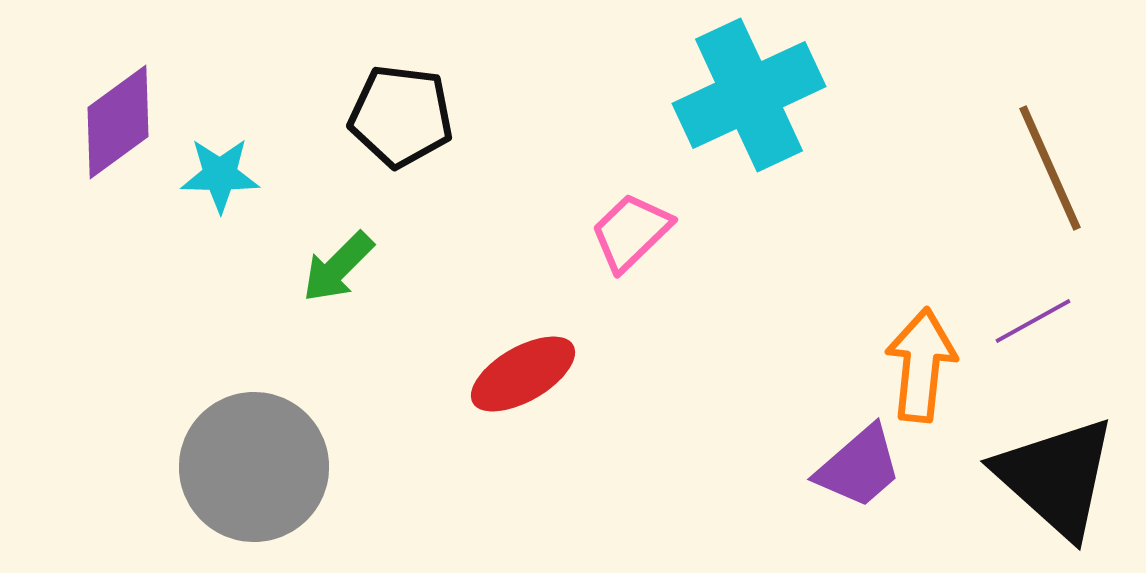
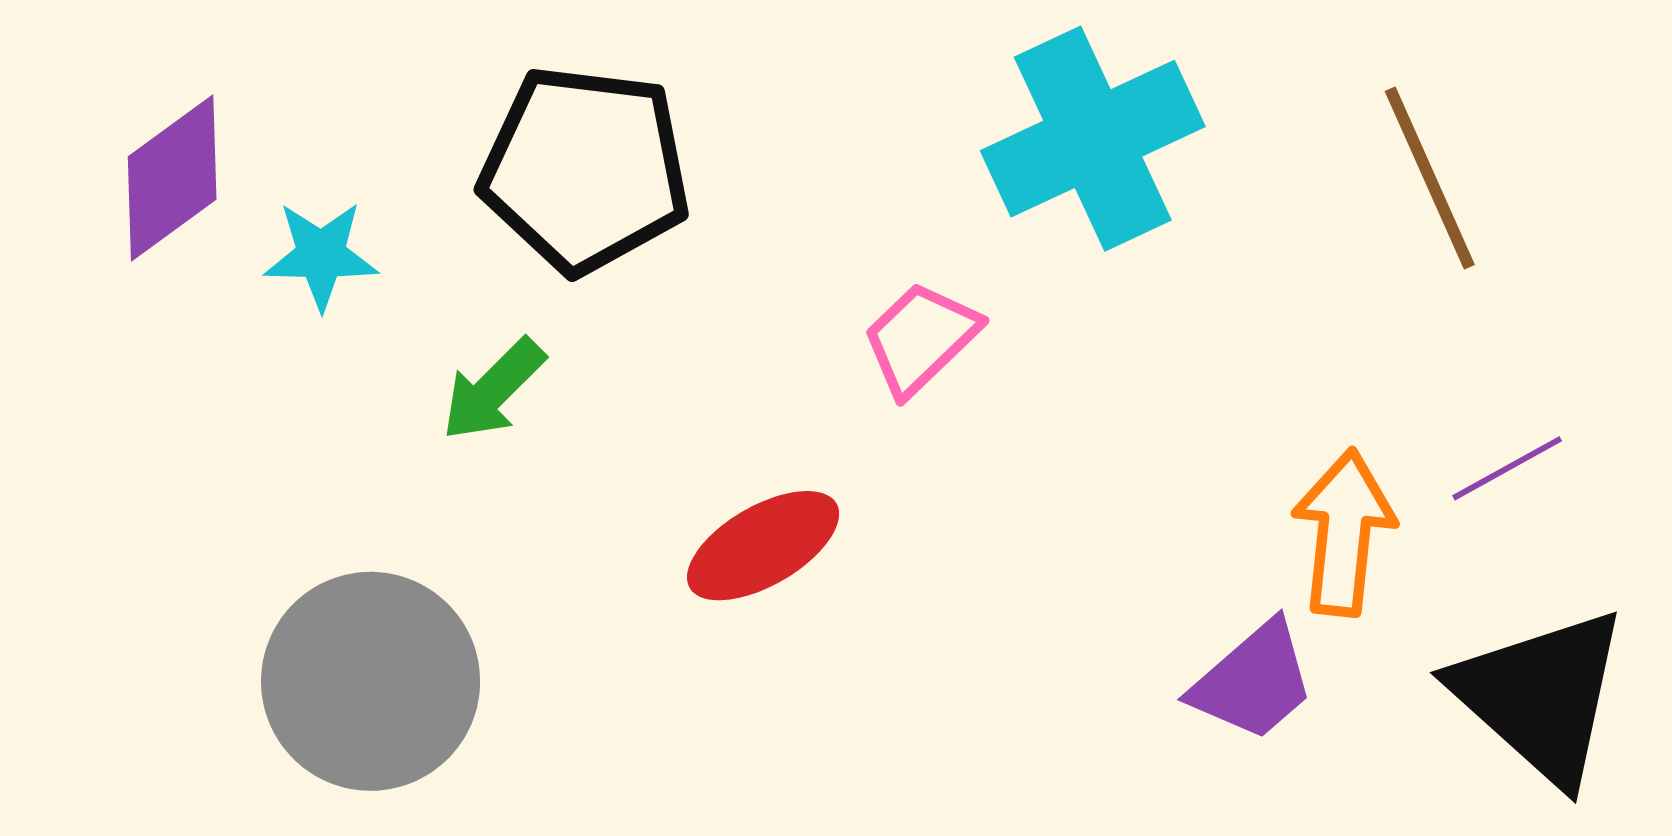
black pentagon: (401, 116) -> (585, 169), size x1.4
brown line: (1050, 168) -> (1430, 178), moved

